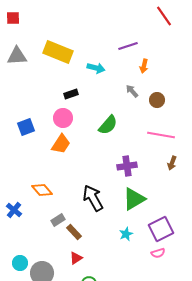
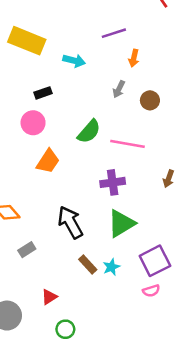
gray arrow: (132, 91) -> (119, 89), turned -112
pink line: (161, 135) -> (128, 144), moved
orange trapezoid: (61, 144) -> (48, 161), moved
brown rectangle: (74, 232) -> (88, 265), moved

